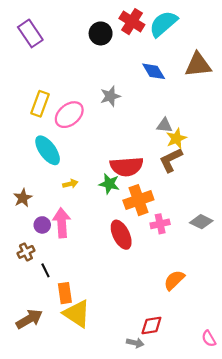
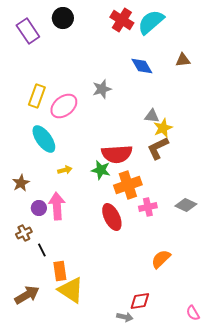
black circle: (101, 33) -> (63, 18), moved
brown triangle: (198, 65) -> (183, 60), size x0.6

